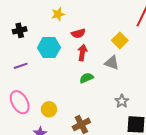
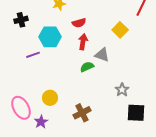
gray triangle: (112, 63) -> (102, 55), moved
purple line: (21, 66) -> (33, 55), moved
pink ellipse: (20, 102) -> (21, 108), moved

